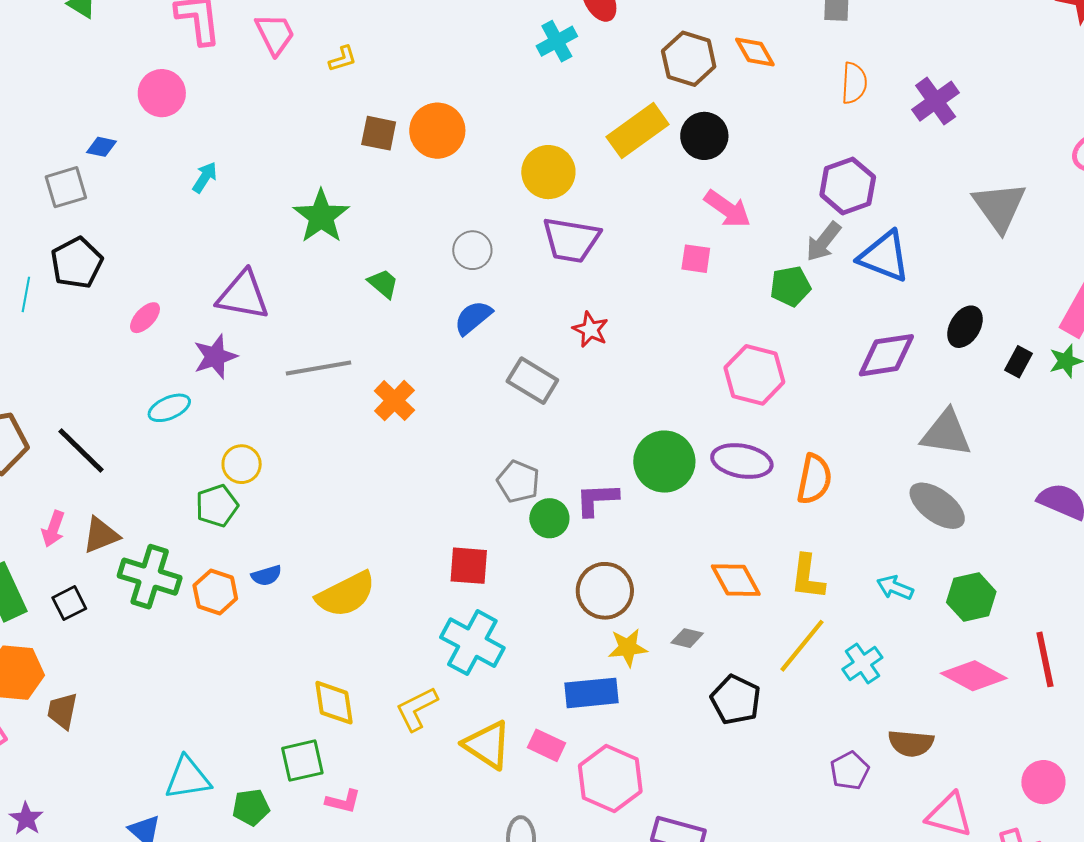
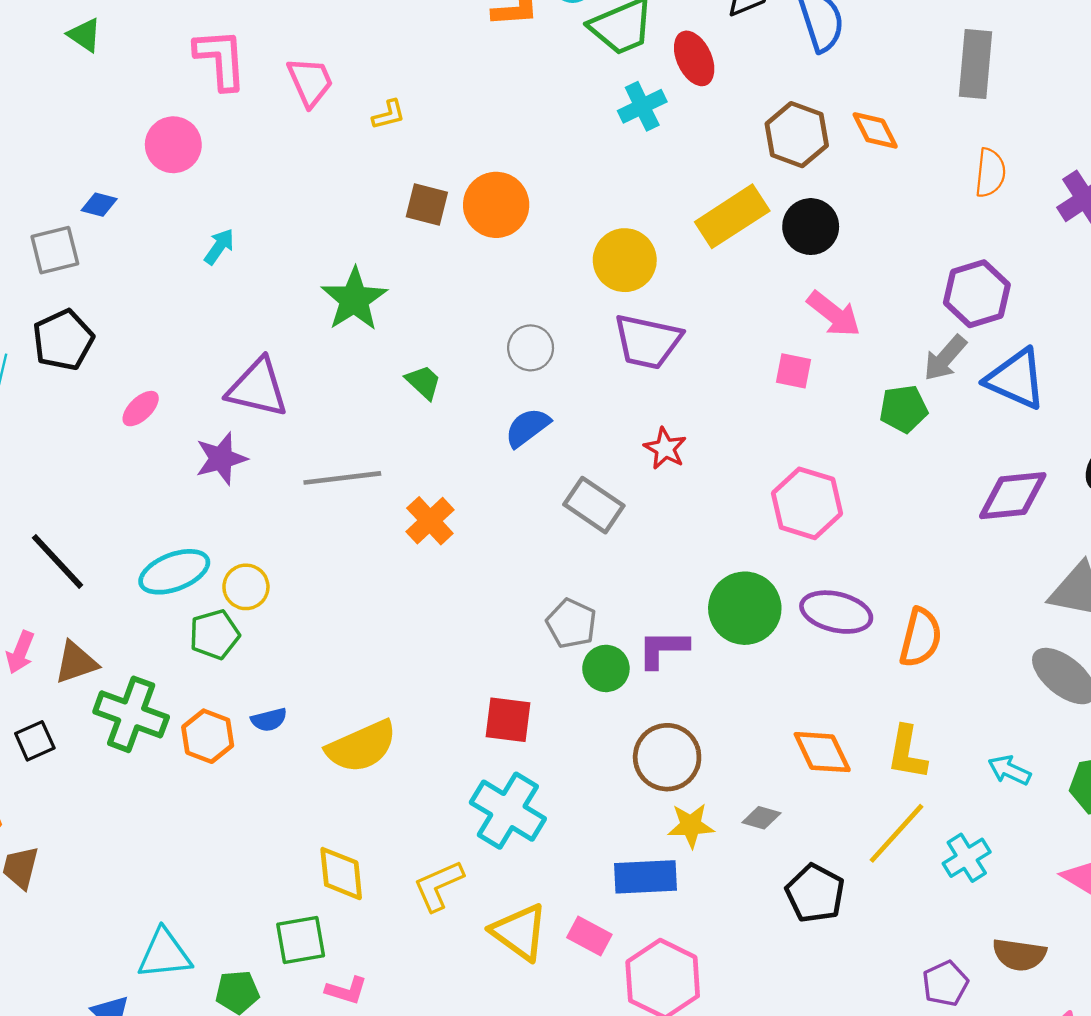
pink hexagon: (754, 375) -> (807, 503), moved
cyan ellipse: (169, 408) -> (174, 572), moved, size x1.4

